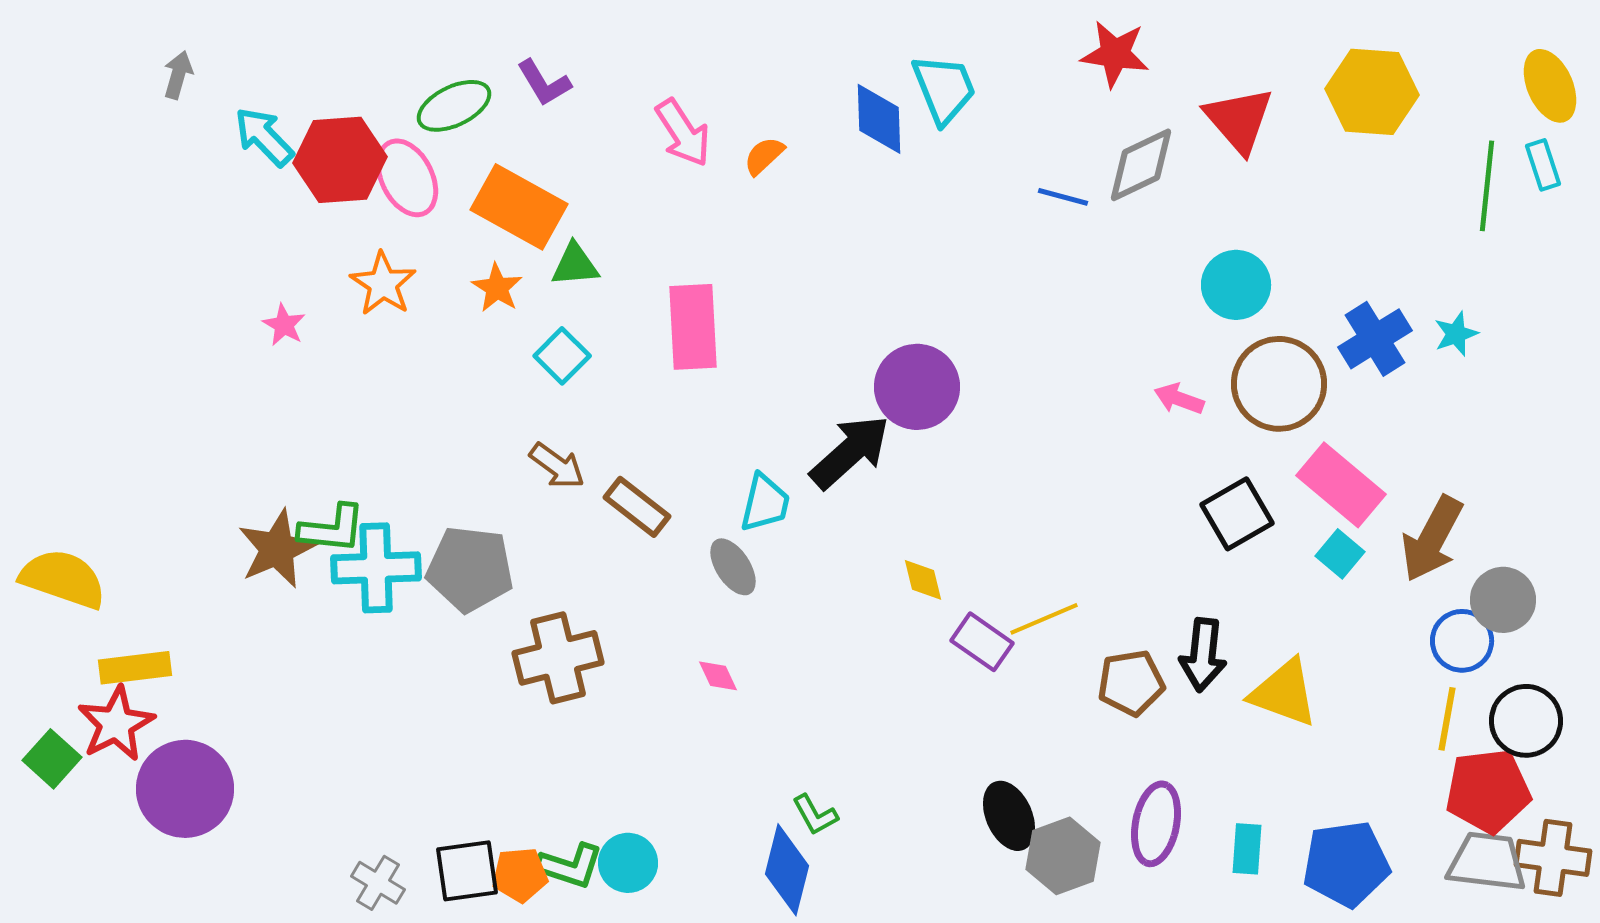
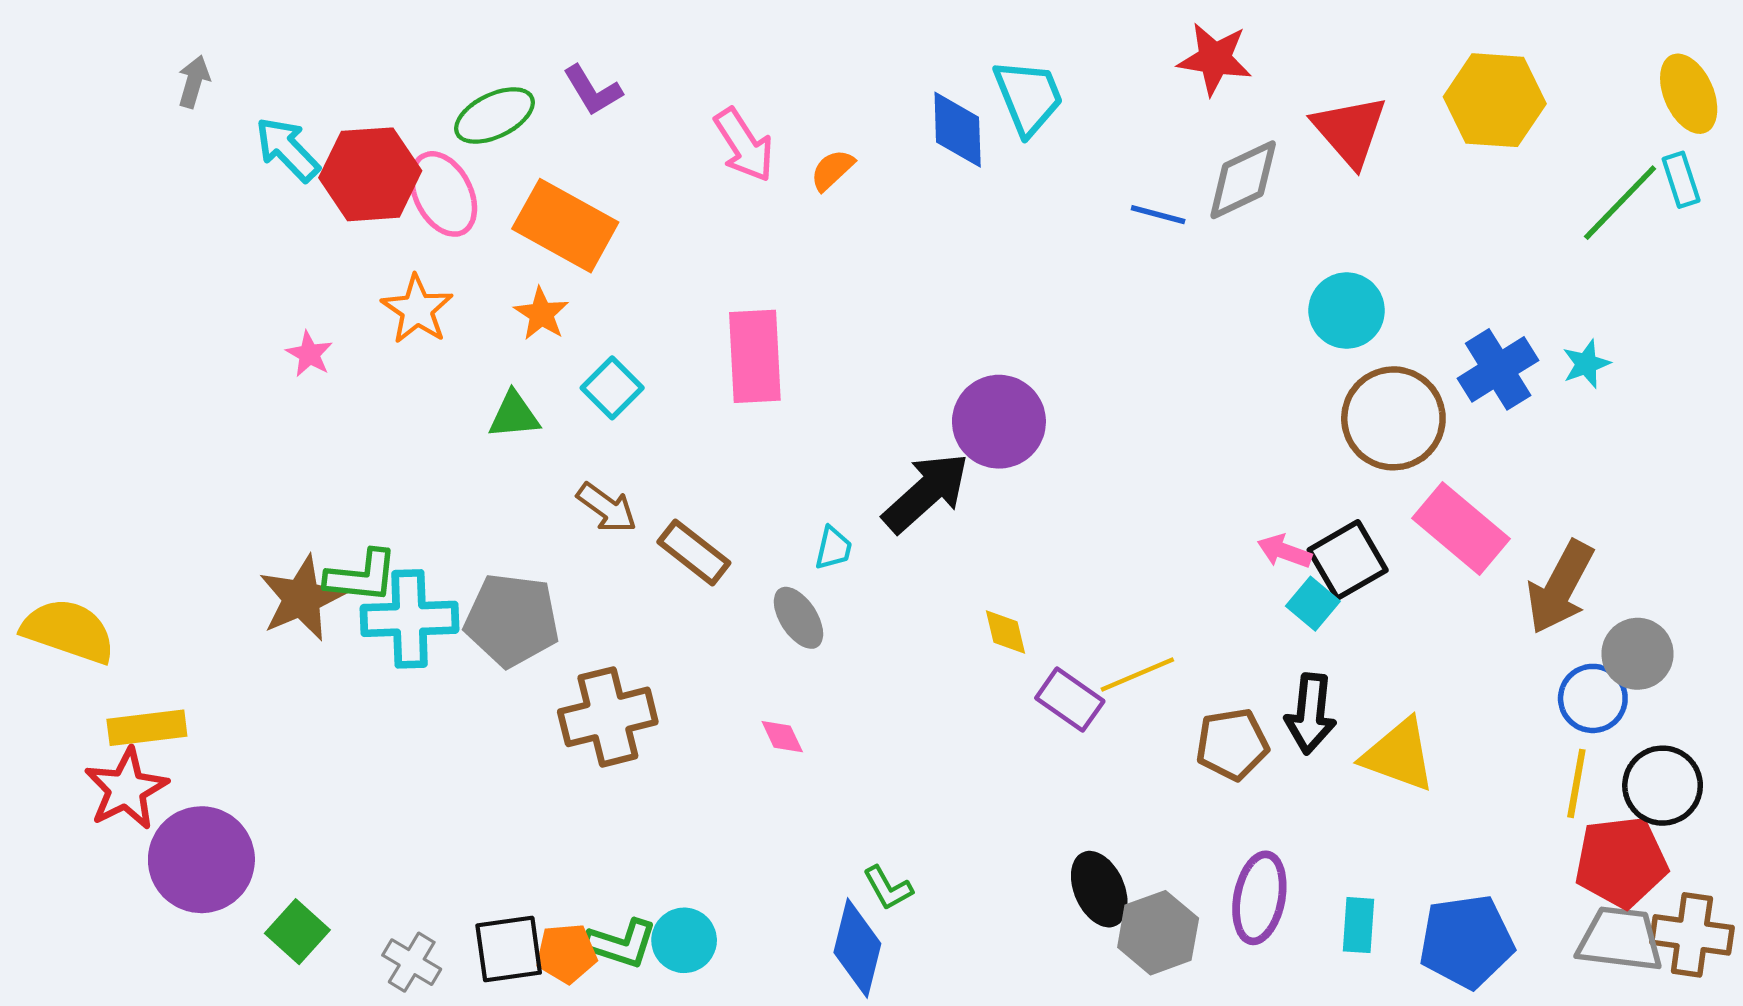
green line: (1487, 186) -> (1620, 203), turned 38
green triangle: (575, 265) -> (514, 415), moved
pink arrow: (1179, 399) -> (1284, 551), moved
cyan trapezoid: (765, 503) -> (833, 548), size x0.7
cyan square: (1340, 554) -> (1313, 604), moved
green square: (52, 759) -> (297, 932), moved

